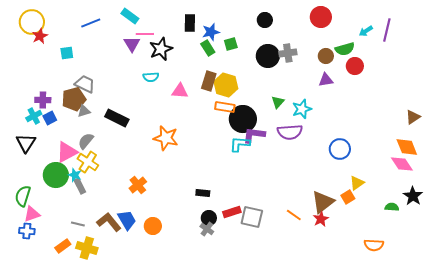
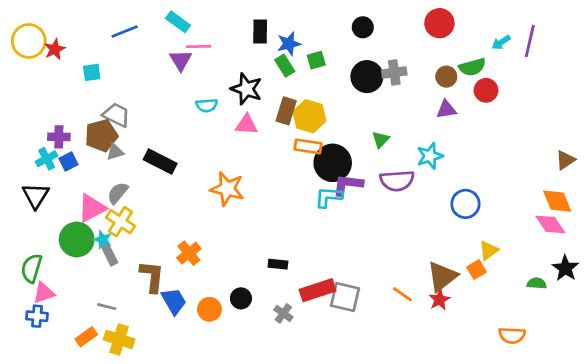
yellow circle: (32, 22) -> (29, 41), moved
black star: (161, 49) -> (246, 89), moved, turned -30
cyan star: (302, 109) -> (430, 156), moved
red rectangle: (232, 212) -> (318, 290), size x1.4
black circle: (209, 218) -> (241, 298), moved
brown L-shape: (109, 222) -> (152, 276), moved, turned 45

